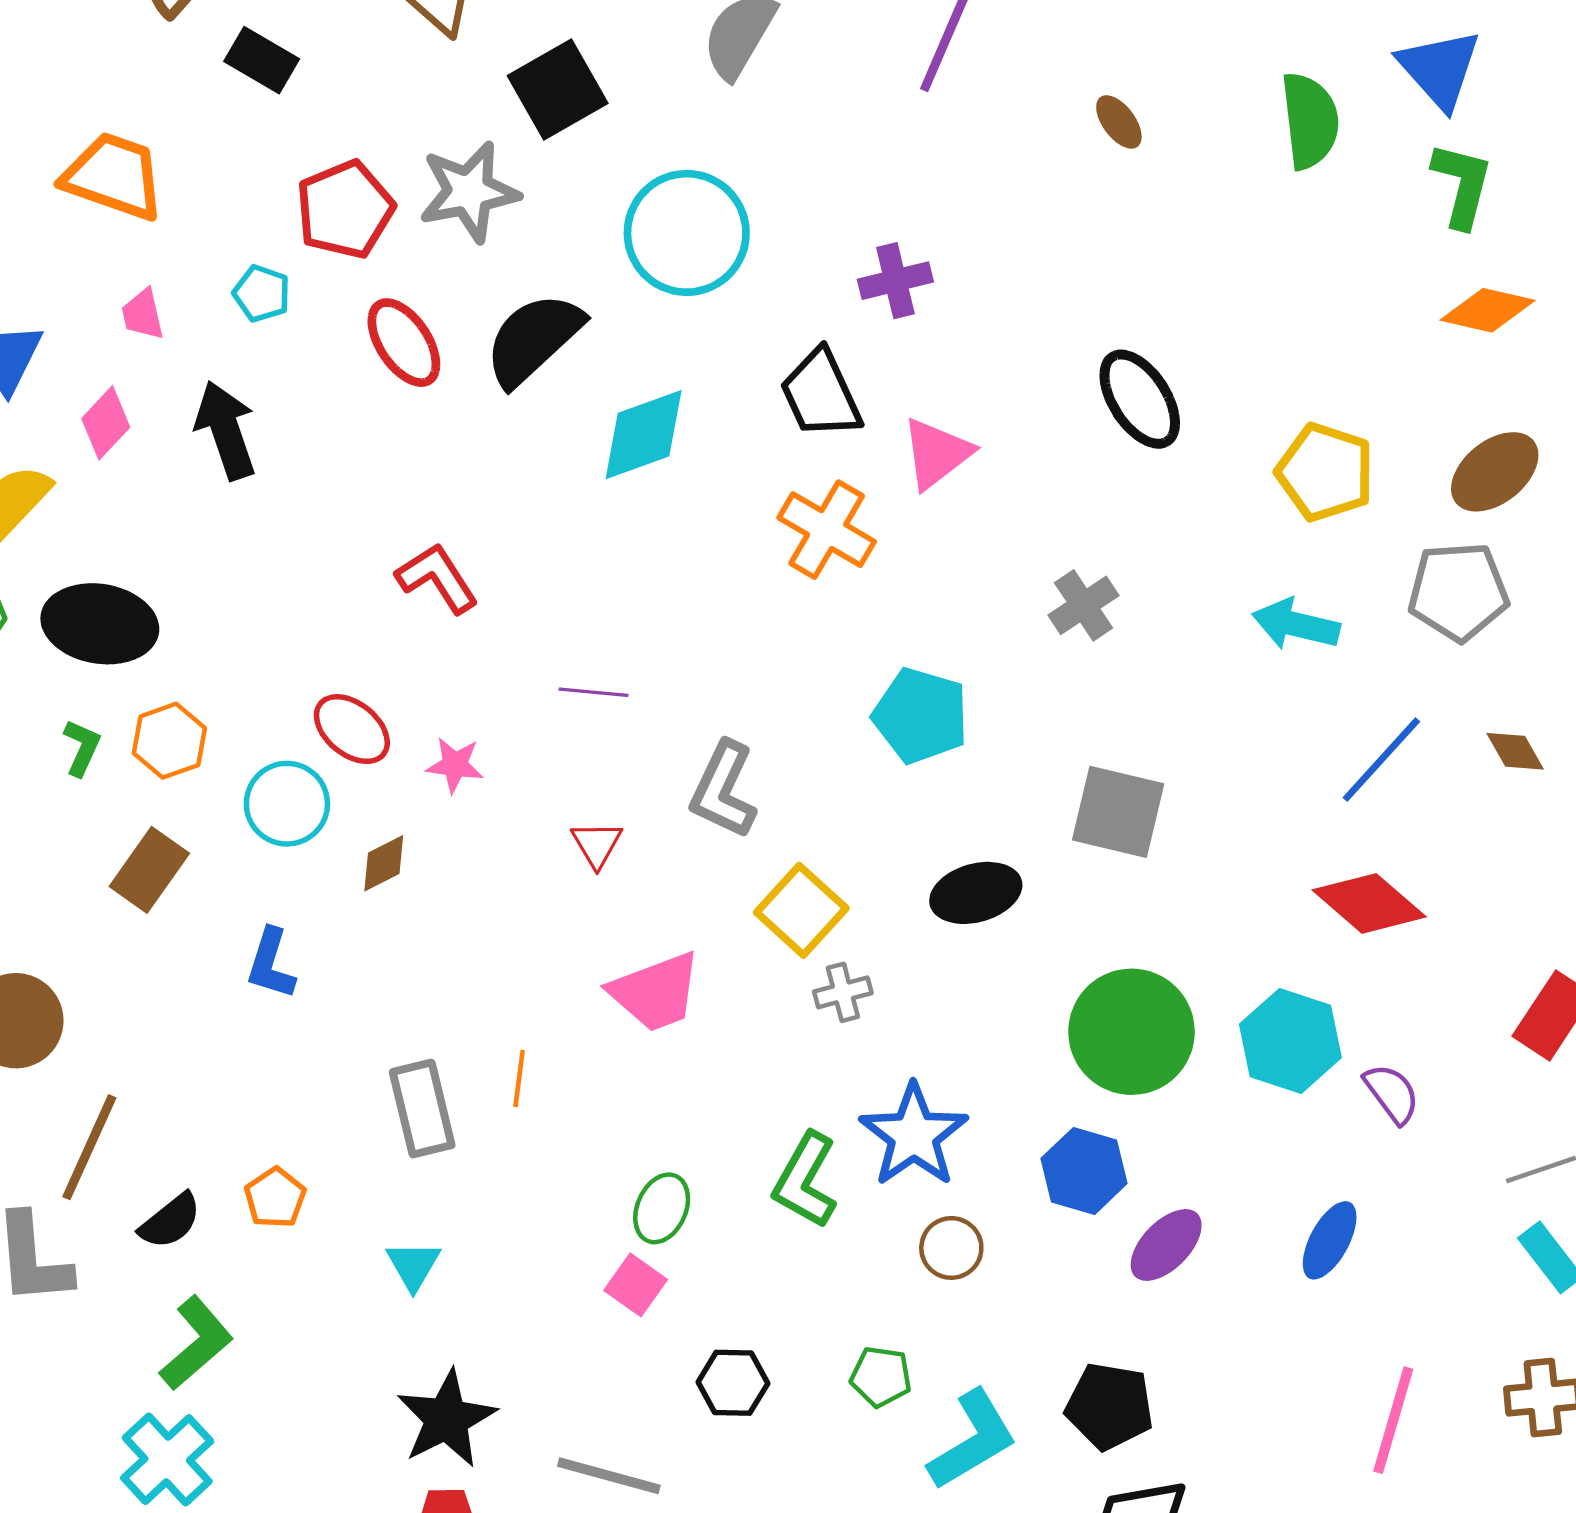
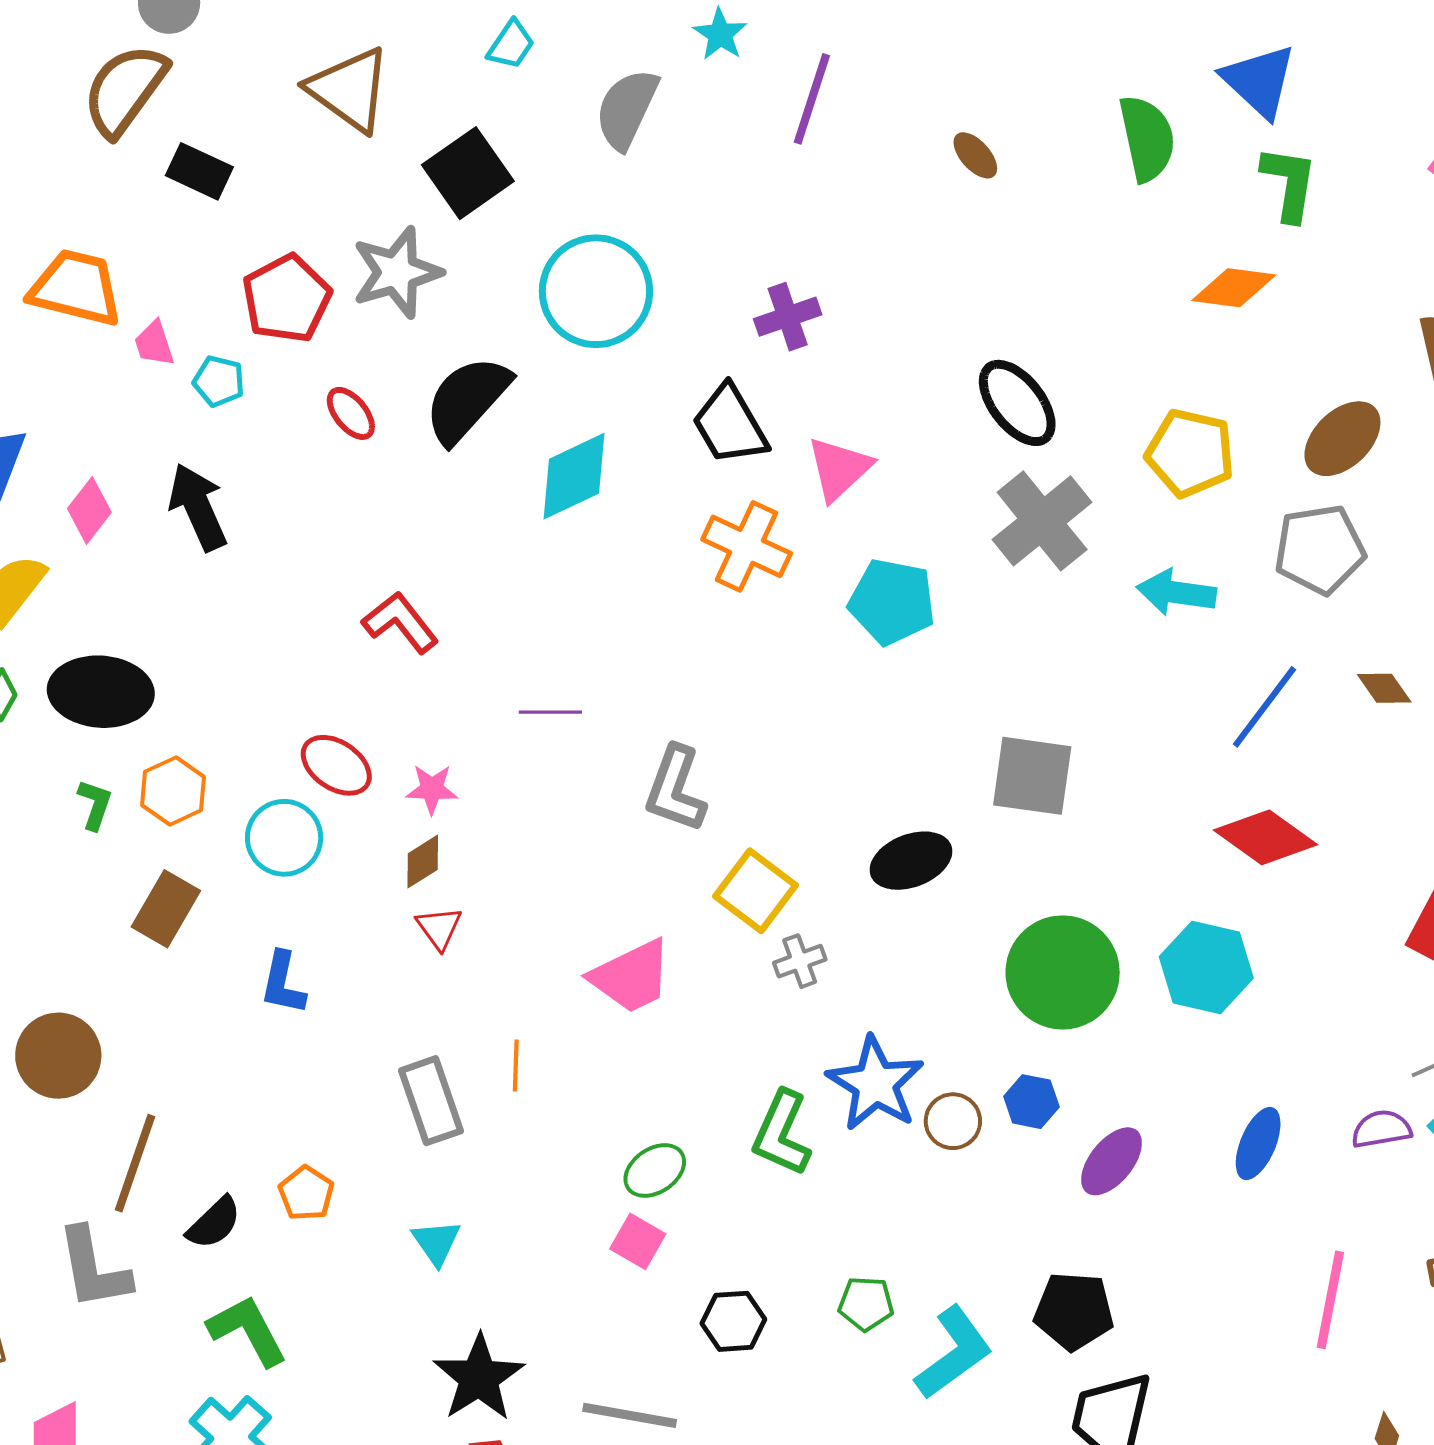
orange diamond: (1488, 310) -> (1234, 288), moved
pink trapezoid: (143, 314) -> (154, 344), moved
red ellipse: (404, 343) -> (351, 413), size x0.7
gray cross: (1084, 605) -> (1042, 521), moved, size x1.6
cyan pentagon: (921, 716) -> (892, 602), moved
red triangle: (597, 844) -> (439, 928), moved
brown diamond: (384, 863) -> (423, 862), moved
purple semicircle: (1392, 1093) -> (1381, 1129), moved, turned -58
blue hexagon: (1084, 1171) -> (1031, 1102), size x0.7
green ellipse: (662, 1208) -> (655, 1170), turned 38
brown circle: (951, 1248) -> (953, 1121), moved
green L-shape: (196, 1343) -> (248, 1330), turned -72

